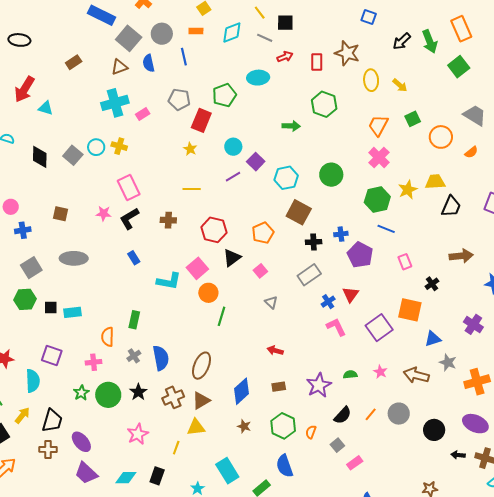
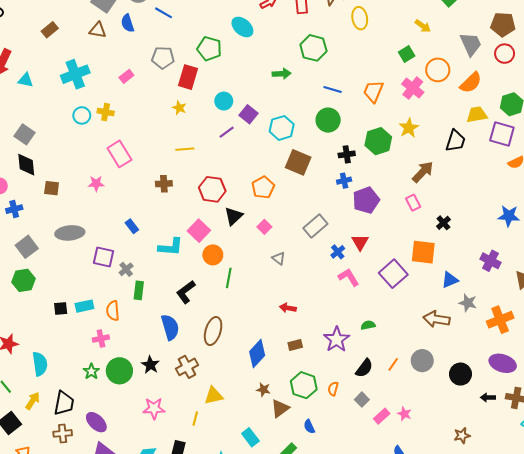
blue line: (184, 57) -> (163, 13), turned -42
brown triangle: (119, 67) -> (98, 30), turned 36
cyan ellipse: (258, 78) -> (242, 27), turned 50
yellow arrow: (400, 85) -> (423, 26), moved
green pentagon: (224, 95) -> (209, 49), turned -30
cyan cross: (115, 103) -> (75, 74), moved
gray trapezoid: (475, 115) -> (471, 44), turned 40
orange trapezoid: (378, 125) -> (373, 91), moved
orange semicircle: (471, 152) -> (471, 83), size x1.6
gray square: (73, 155) -> (25, 134), moved
black diamond: (40, 157) -> (26, 165), moved
pink cross: (379, 158) -> (413, 88), moved
yellow trapezoid: (435, 182) -> (477, 115), moved
black L-shape: (129, 219) -> (186, 292), moved
blue line: (386, 229) -> (333, 90), moved
black cross: (314, 242) -> (347, 154), moved
purple pentagon: (360, 255) -> (366, 200), turned 30
brown arrow: (461, 256) -> (423, 172), moved, turned -35
black square: (51, 307) -> (61, 309), moved
cyan rectangle: (73, 312) -> (84, 306), moved
purple square: (52, 356) -> (104, 257), moved
gray cross: (134, 356) -> (126, 269), moved
pink star: (380, 372) -> (404, 414), moved
brown triangle: (201, 401) -> (280, 408), moved
pink star: (138, 434) -> (154, 408), turned 30
blue semicircle: (285, 466) -> (309, 427), size x0.6
cyan rectangle: (227, 471) -> (250, 437), size x0.7

